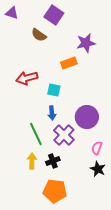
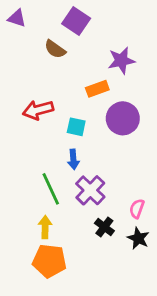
purple circle: (87, 117) -> (123, 118), moved
black cross: (53, 161) -> (104, 227), moved, turned -32
orange pentagon: (55, 191) -> (49, 261), moved

